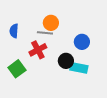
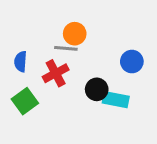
blue semicircle: (14, 31) -> (21, 62), moved
blue circle: (82, 42) -> (132, 62), moved

